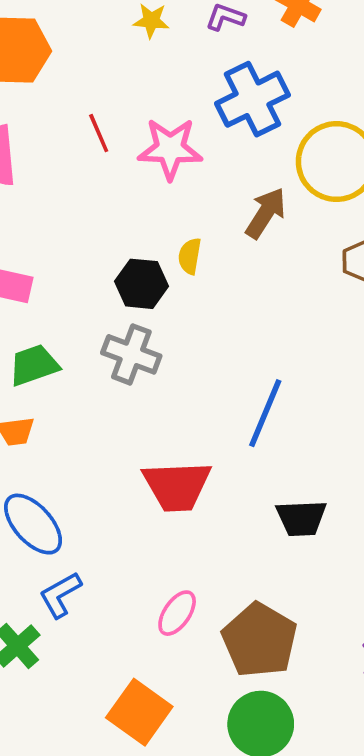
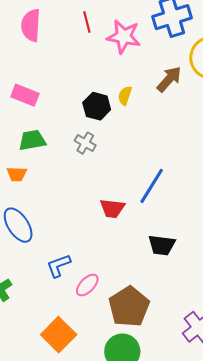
gray cross: (131, 354) -> (85, 143), size x0.7
red trapezoid: (177, 486) -> (112, 208), moved, size x0.7
blue L-shape: (60, 595) -> (59, 266), moved

